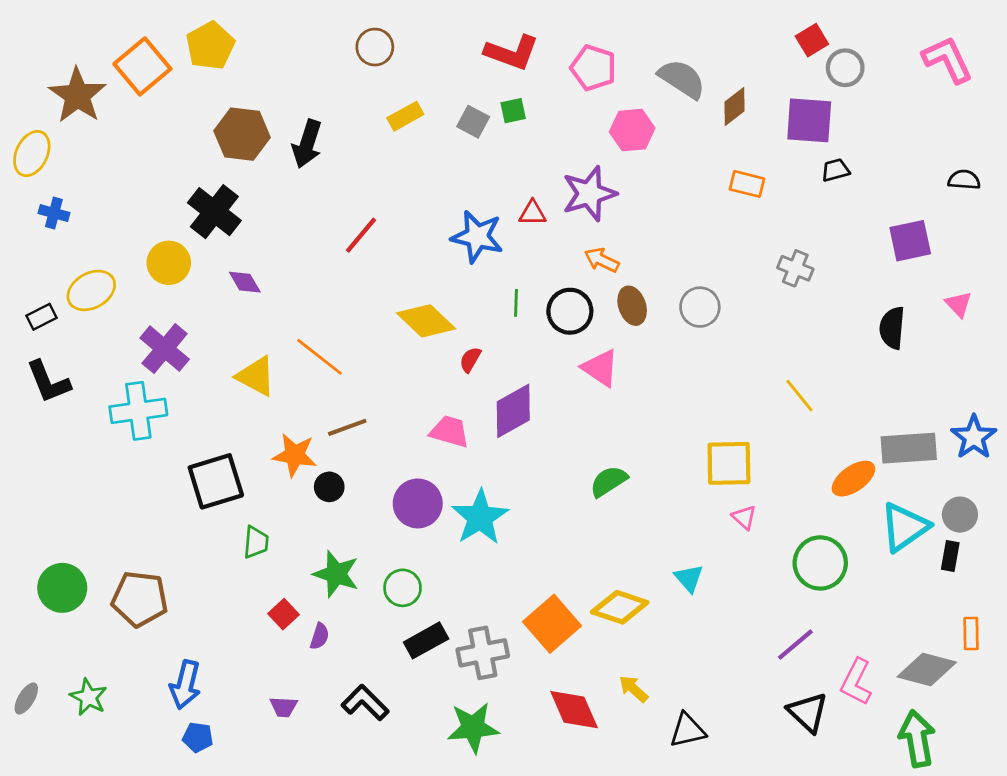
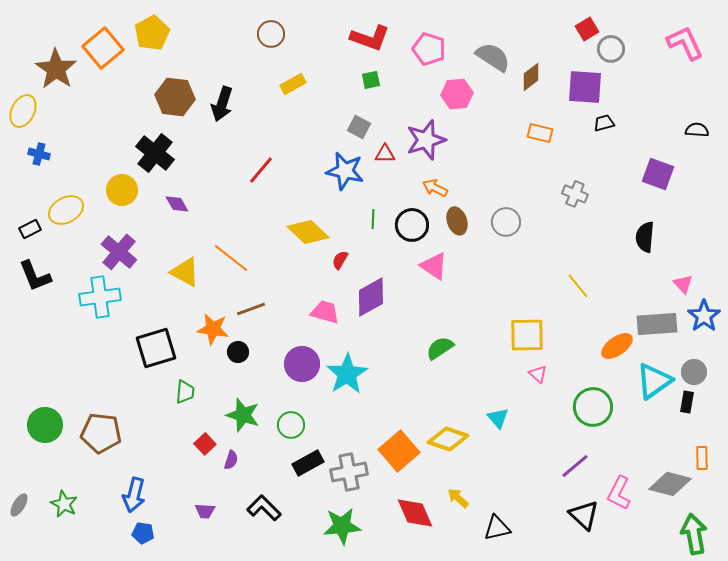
gray square: (473, 122) -> (359, 127), moved
purple square: (910, 241) -> (658, 174), turned 32
pink triangle: (959, 304) -> (683, 284), moved
green arrow: (917, 739) -> (694, 534), moved

